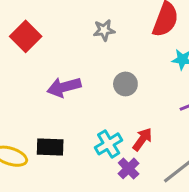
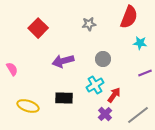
cyan cross: (109, 144) -> (95, 85), moved
black rectangle: (50, 147) -> (64, 98), moved

